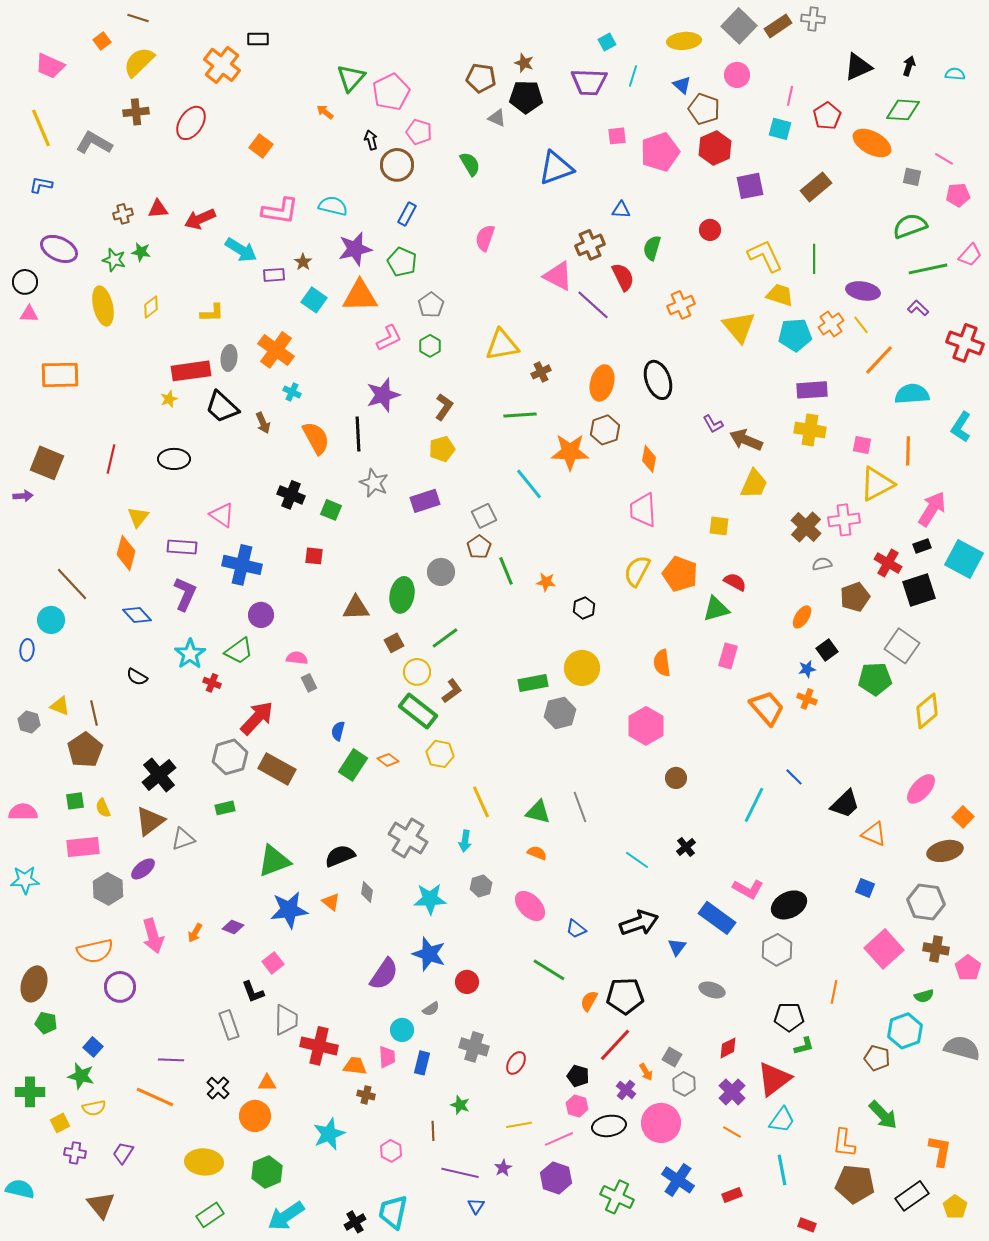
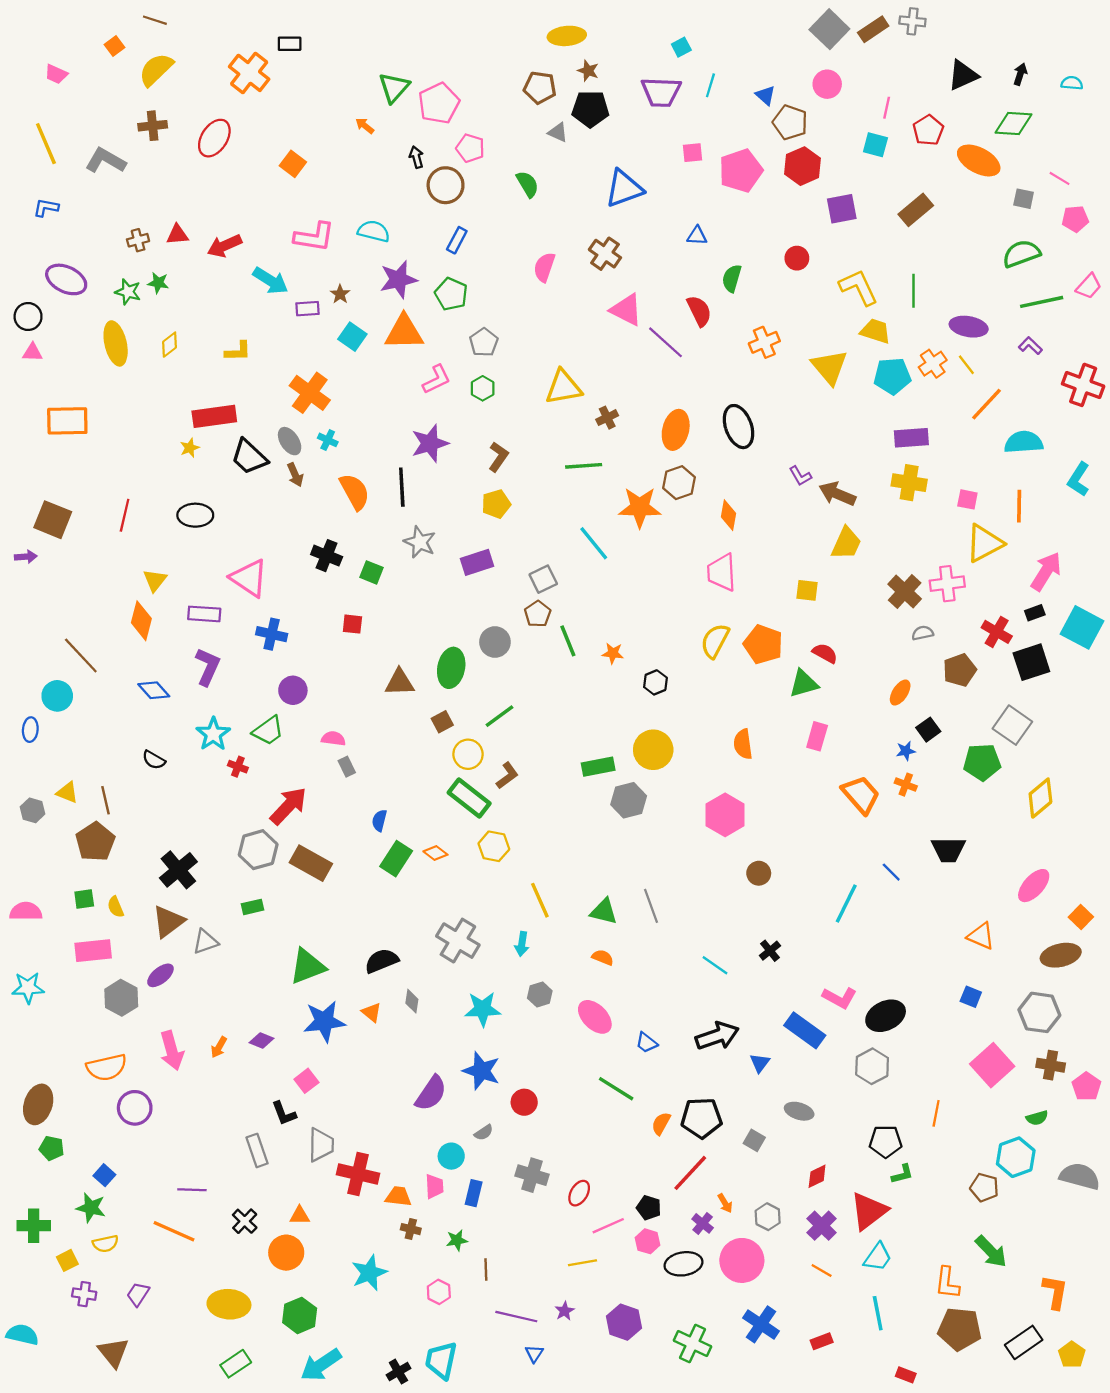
yellow ellipse: (684, 41) -> (567, 36), moved
pink trapezoid: (50, 66) -> (56, 74), size x0.7
brown cross: (590, 245) -> (605, 254), moved, turned -32
gray ellipse: (229, 358) -> (290, 441), moved, turned -40
pink triangle: (222, 515) -> (249, 578), size x1.4
blue cross: (242, 565) -> (272, 634), size x0.7
black trapezoid: (845, 804) -> (948, 850), moved, turned 44
gray square: (672, 1057) -> (754, 1140), moved
green star: (460, 1105) -> (457, 1240), moved, turned -30
pink line: (559, 1139) -> (608, 1226), moved

